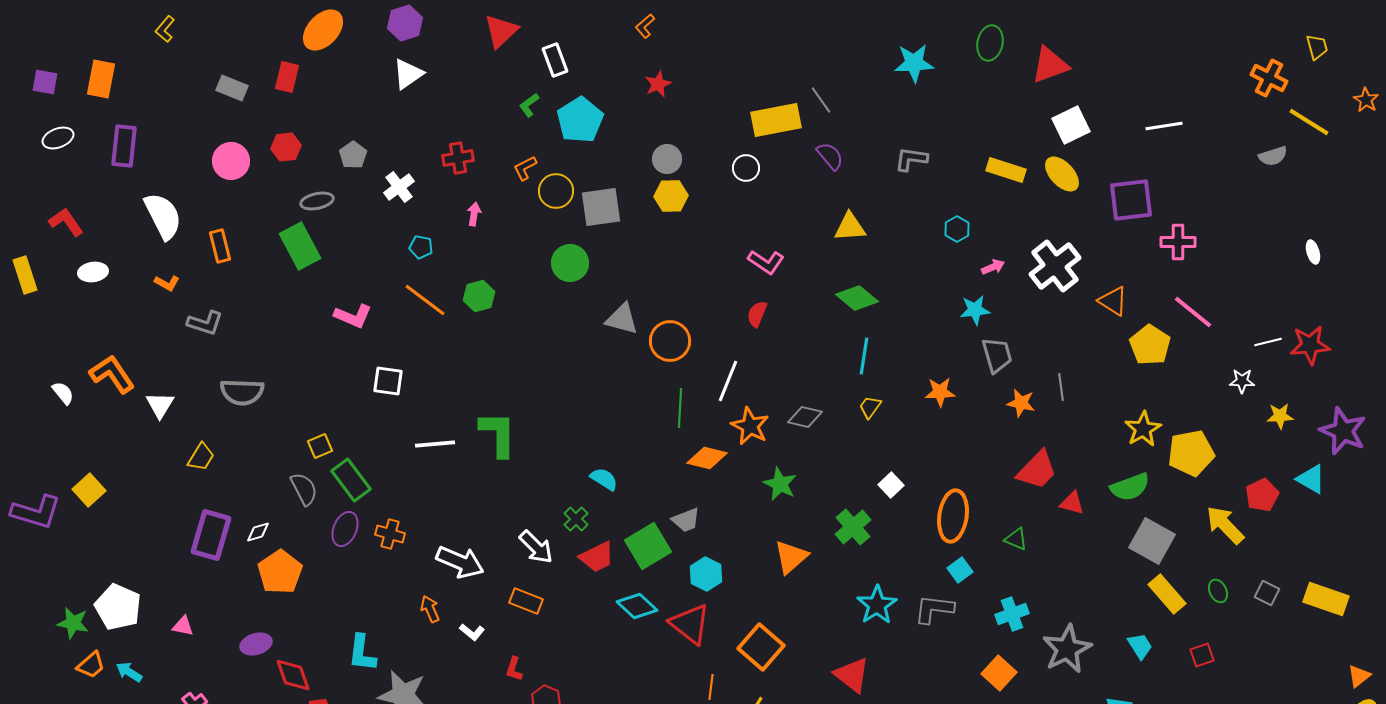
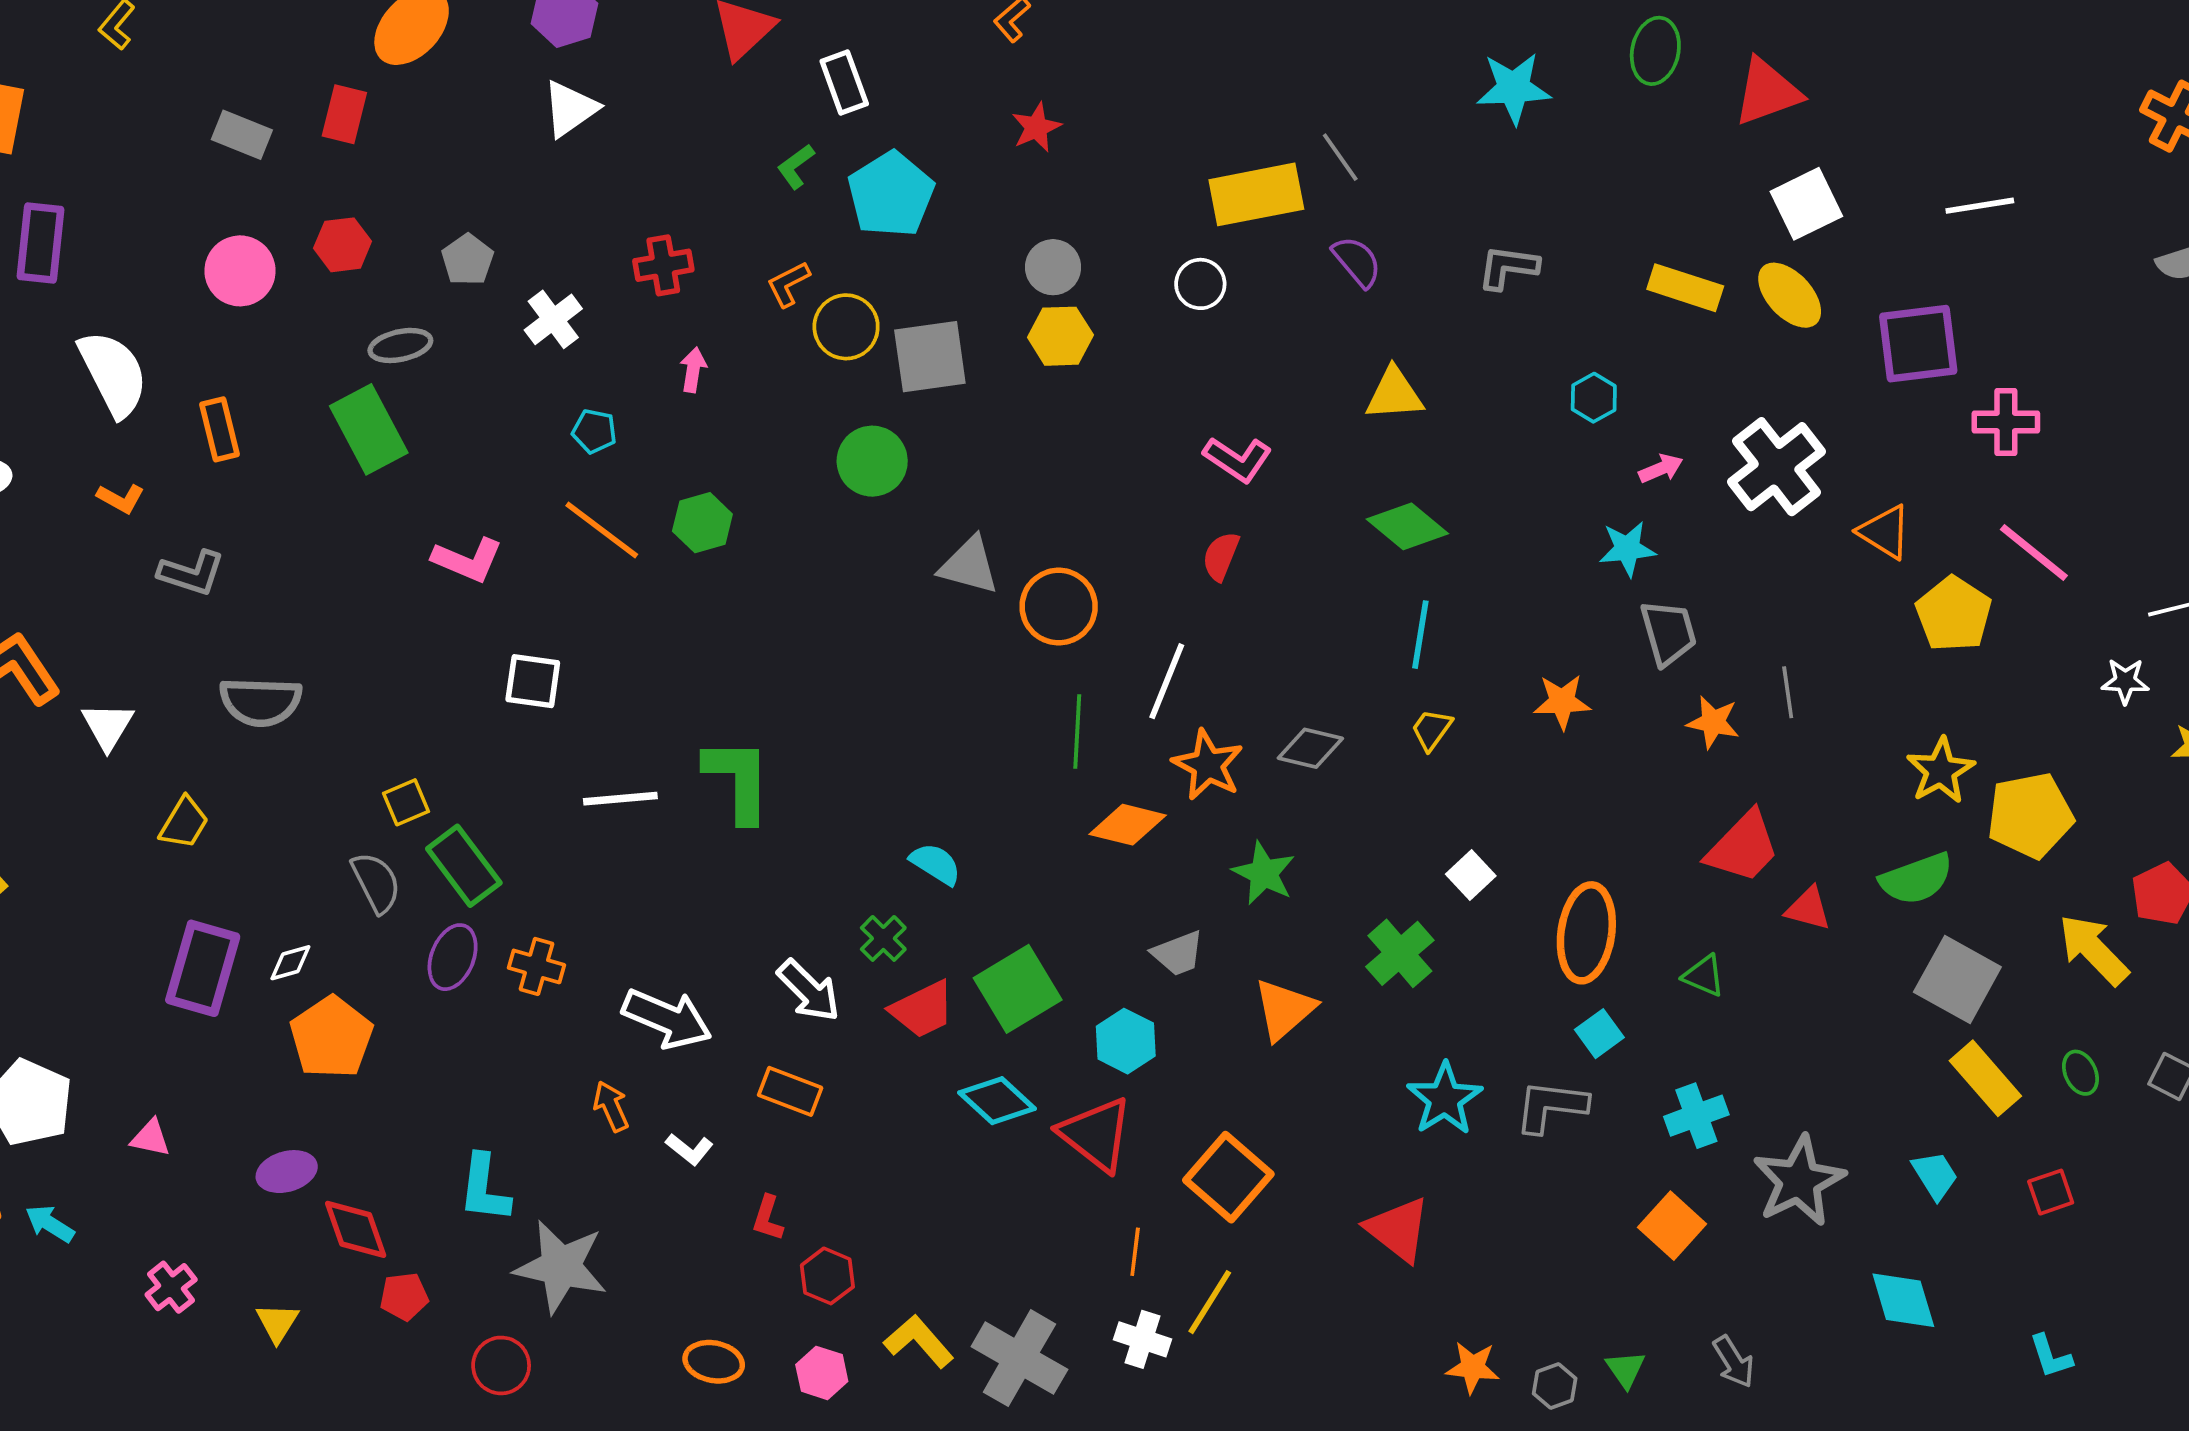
gray trapezoid: (686, 520) -> (1178, 953), moved

